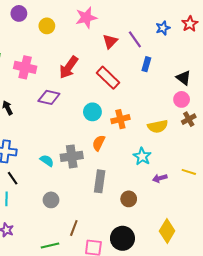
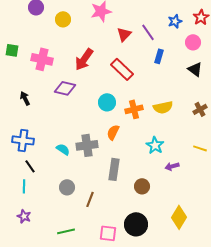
pink circle: (182, 99) -> (193, 42), moved
yellow semicircle: (158, 126) -> (163, 107), moved
yellow line: (189, 172) -> (200, 148), moved
brown line: (74, 228) -> (90, 199), moved

